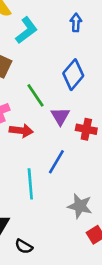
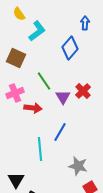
blue arrow: (76, 23) -> (85, 23), moved
blue diamond: (73, 75) -> (70, 48), moved
red cross: (86, 129) -> (83, 91), moved, turned 35

